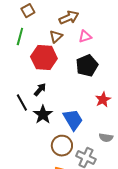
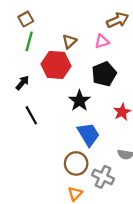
brown square: (28, 11) -> (26, 19), moved
brown arrow: (69, 18) -> (118, 20), moved
black arrow: (40, 90) -> (22, 83), moved
black star: (43, 115) -> (79, 101), moved

